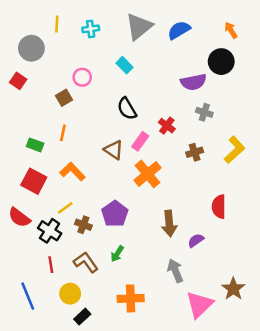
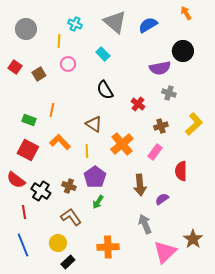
yellow line: (57, 24) -> (59, 41), moved
gray triangle: (139, 26) -> (115, 22), turned -40
cyan cross: (91, 29) -> (75, 24), turned 32
orange arrow: (231, 30) -> (186, 13), moved
gray circle: (31, 48) -> (26, 29), moved
brown square: (64, 98) -> (39, 74), moved
pink rectangle: (140, 141) -> (155, 152), moved
yellow line: (65, 208) -> (87, 151), moved, turned -56
green arrow: (117, 254) -> (98, 202), moved
red line: (51, 265) -> (24, 212), moved

